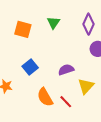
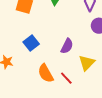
purple semicircle: (66, 70) -> (67, 46), turned 133

